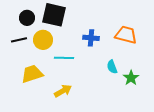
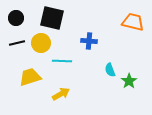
black circle: (27, 18) -> (16, 18), moved
orange trapezoid: (126, 35) -> (133, 22), moved

